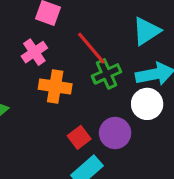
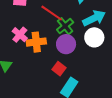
pink cross: (34, 52) -> (20, 35), moved
purple circle: (115, 133) -> (66, 44), moved

